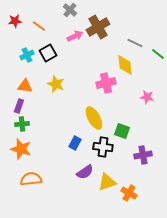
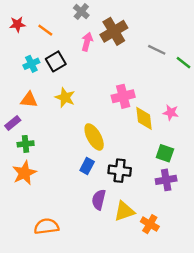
pink arrow: (75, 36) -> (87, 42), turned -49
yellow diamond: (125, 65) -> (144, 118), moved
purple rectangle: (19, 106) -> (13, 123), moved, turned 32
yellow ellipse: (94, 118) -> (94, 137), moved
green square: (122, 131) -> (165, 153), moved
orange star: (21, 149) -> (24, 173), turned 30
purple semicircle: (85, 172) -> (99, 200), turned 138
orange semicircle: (31, 179) -> (46, 226), moved

